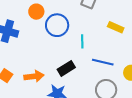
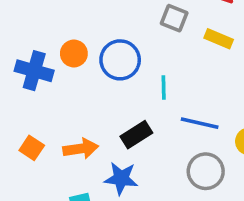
orange circle: (36, 12) -> (74, 54), moved
yellow rectangle: (116, 27) -> (219, 39), moved

